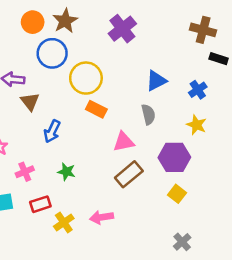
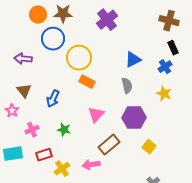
brown star: (65, 21) -> (63, 14), turned 30
black rectangle: (219, 59) -> (173, 48), moved, turned 48
brown triangle: (30, 101) -> (24, 91), moved
pink triangle: (124, 142) -> (96, 115), moved, turned -36
purple hexagon: (174, 157) -> (134, 118), moved
brown rectangle: (129, 174) -> (109, 145), moved

